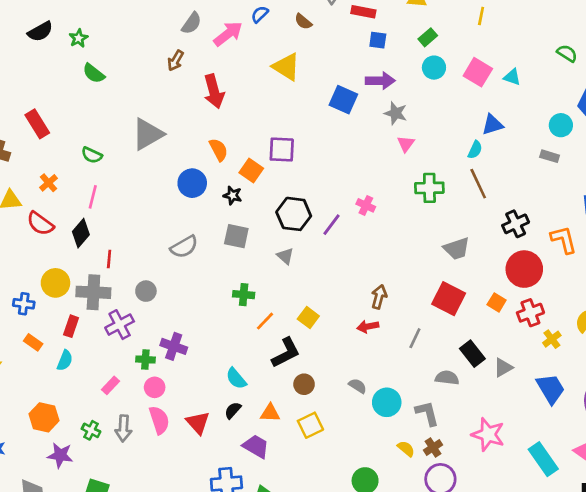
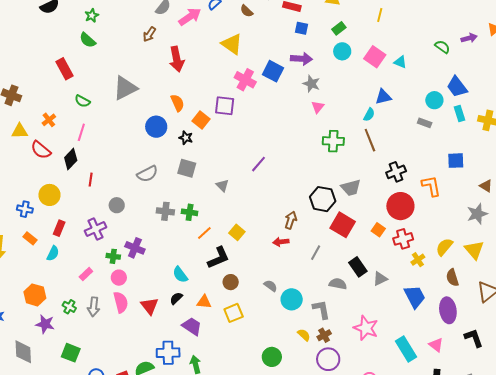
green star: (79, 38) -> (92, 15), moved
red rectangle: (37, 124) -> (65, 69), moved
pink cross: (366, 205) -> (245, 80), moved, size x1.5
black hexagon: (294, 214) -> (323, 199), moved
gray cross: (93, 292) -> (165, 211), moved, size x0.7

